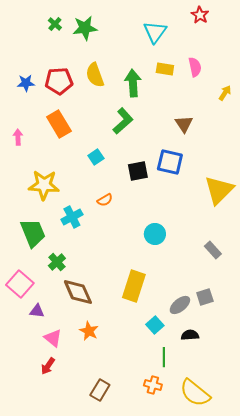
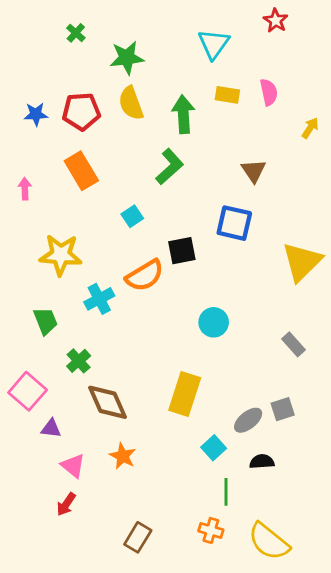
green star: (85, 28) -> (127, 58), moved
black square: (138, 171) -> (182, 251), moved
orange semicircle: (105, 200) -> (145, 275), size x1.8
green trapezoid: (33, 233) -> (45, 321), size x0.7

